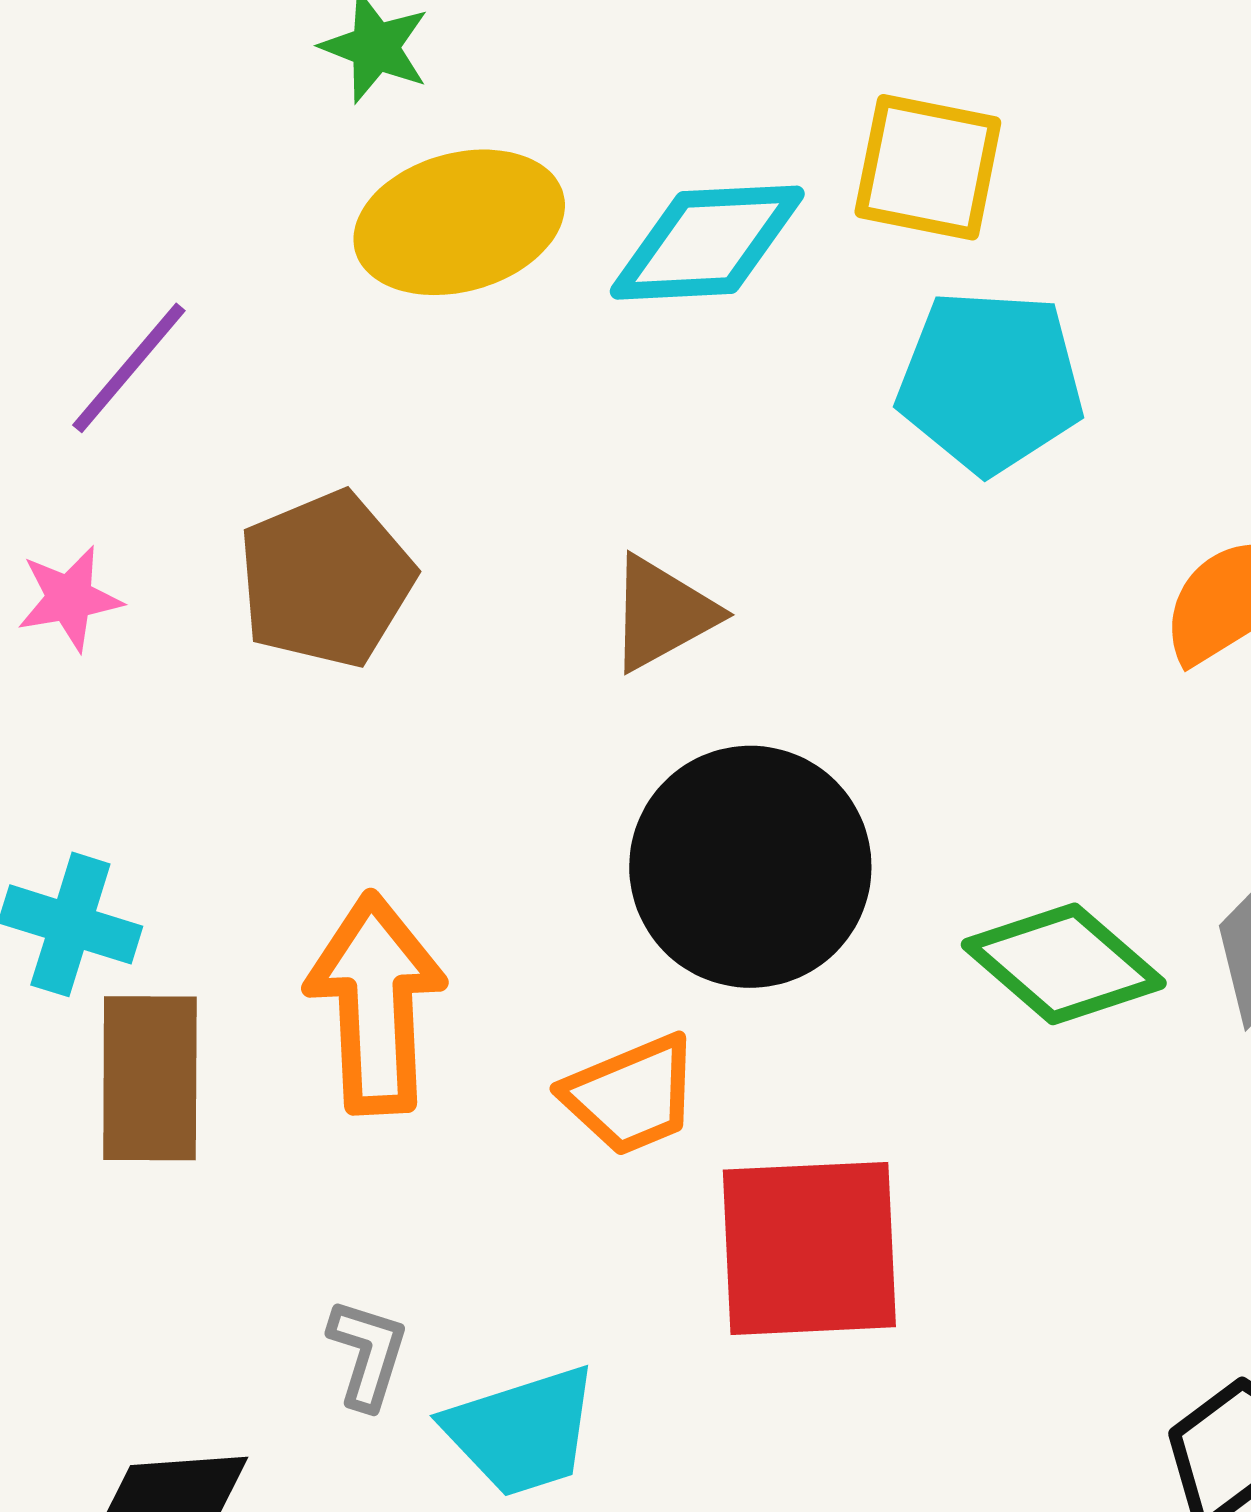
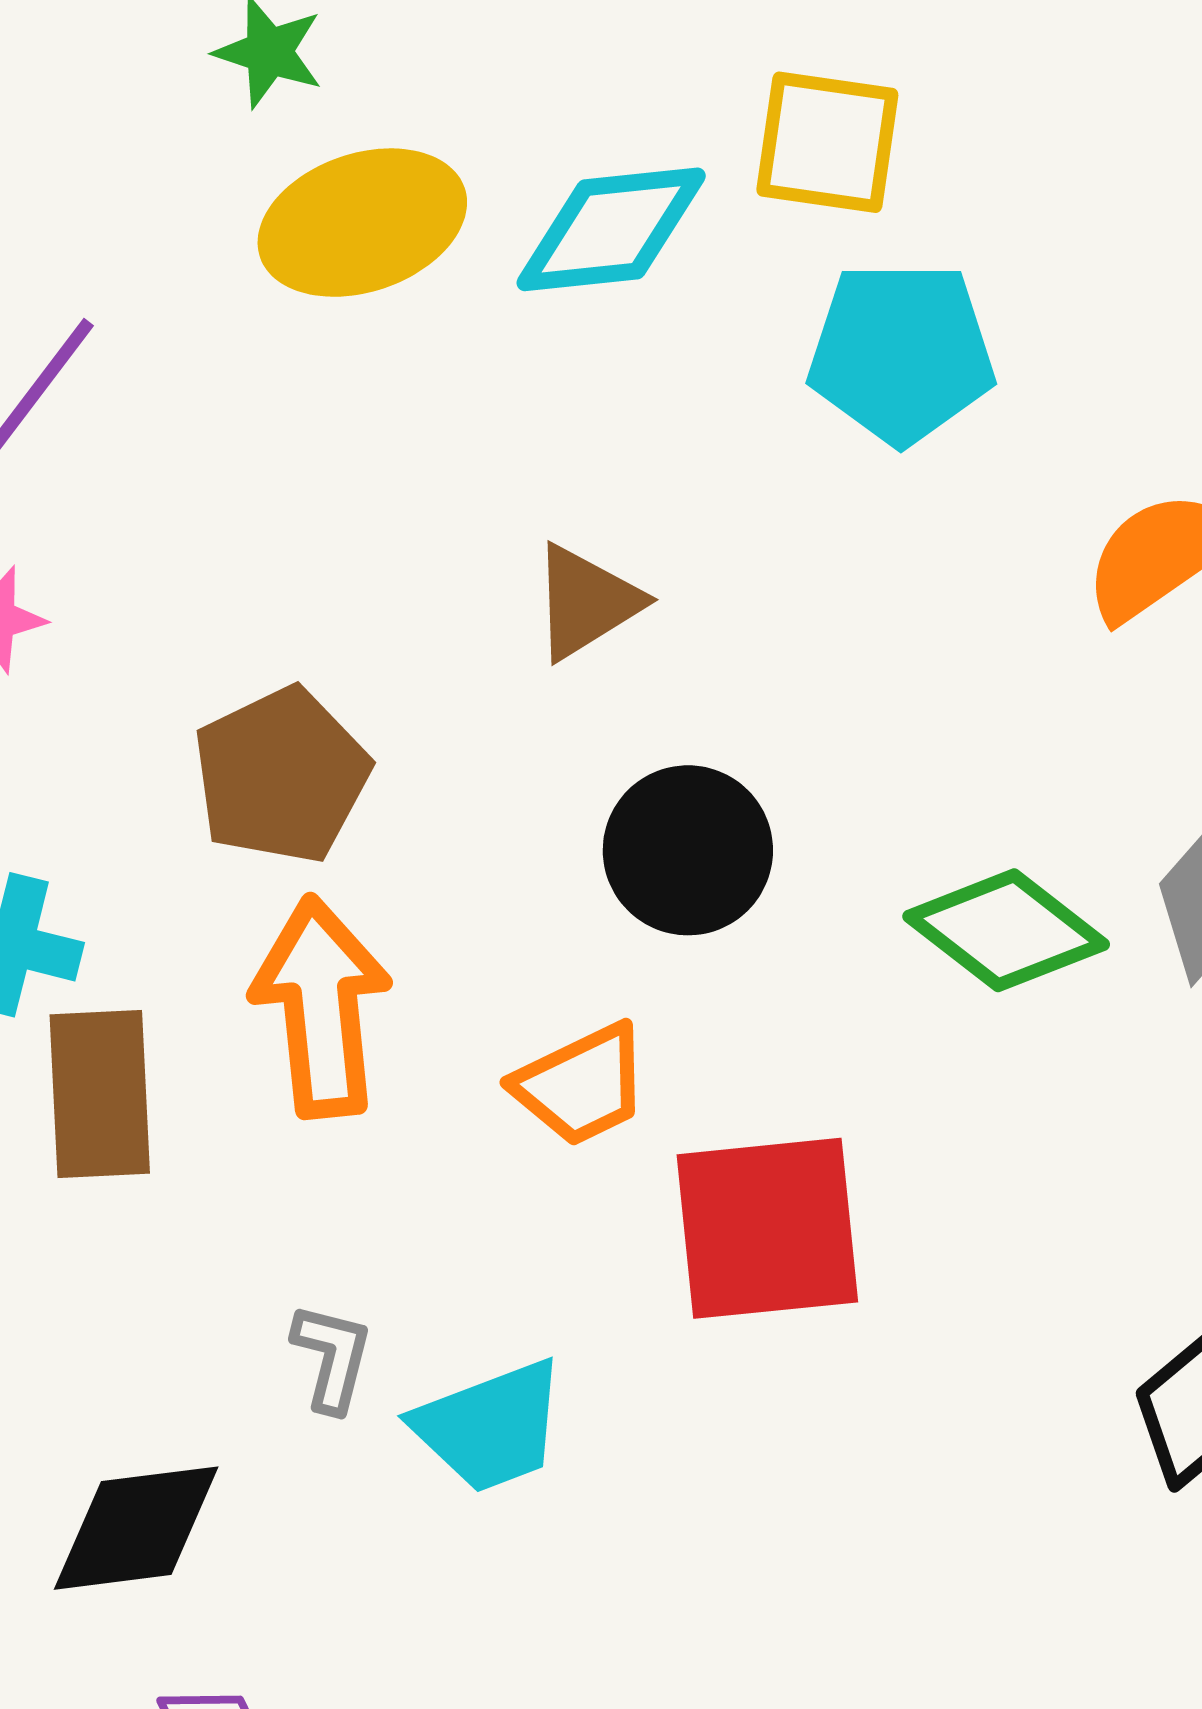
brown pentagon: (326, 579) -> (281, 775), moved
black circle: (750, 867) -> (688, 850), size x0.7

